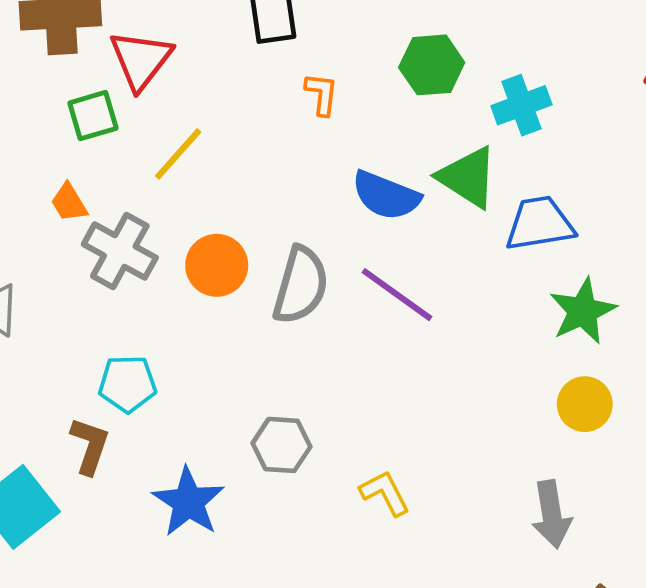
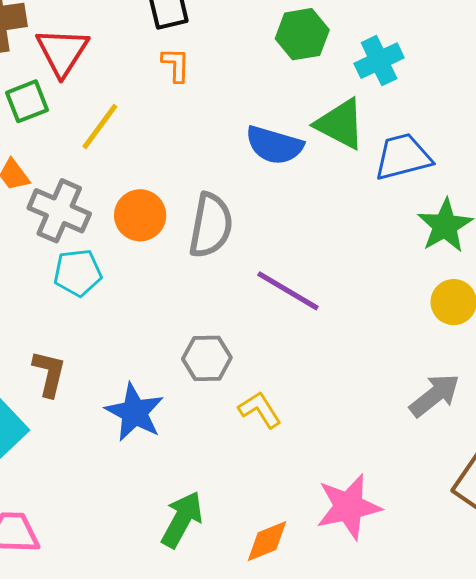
orange L-shape: (322, 94) -> (176, 65), moved
purple line: (397, 295) -> (288, 291), moved
cyan pentagon: (127, 384) -> (78, 273), moved
yellow L-shape: (385, 493) -> (260, 410), moved
gray arrow: (552, 514) -> (435, 395), turned -114

